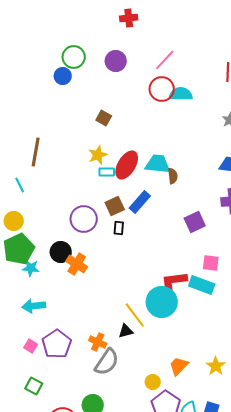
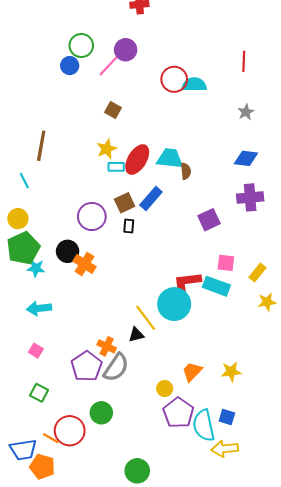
pink line: (165, 60) -> (109, 66), moved
purple pentagon: (57, 344) -> (87, 366), moved
yellow star: (216, 366) -> (231, 372), turned 30

